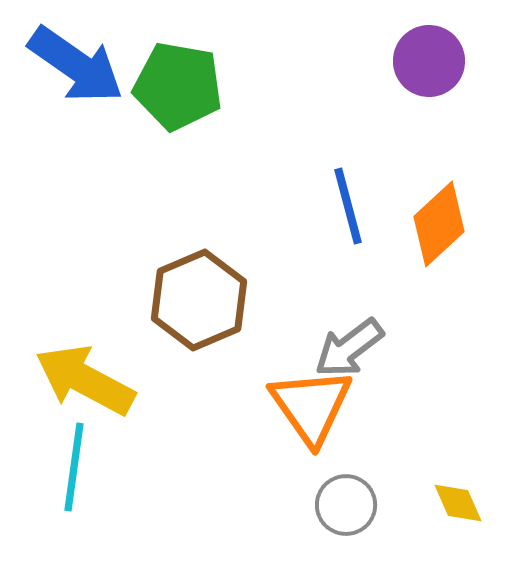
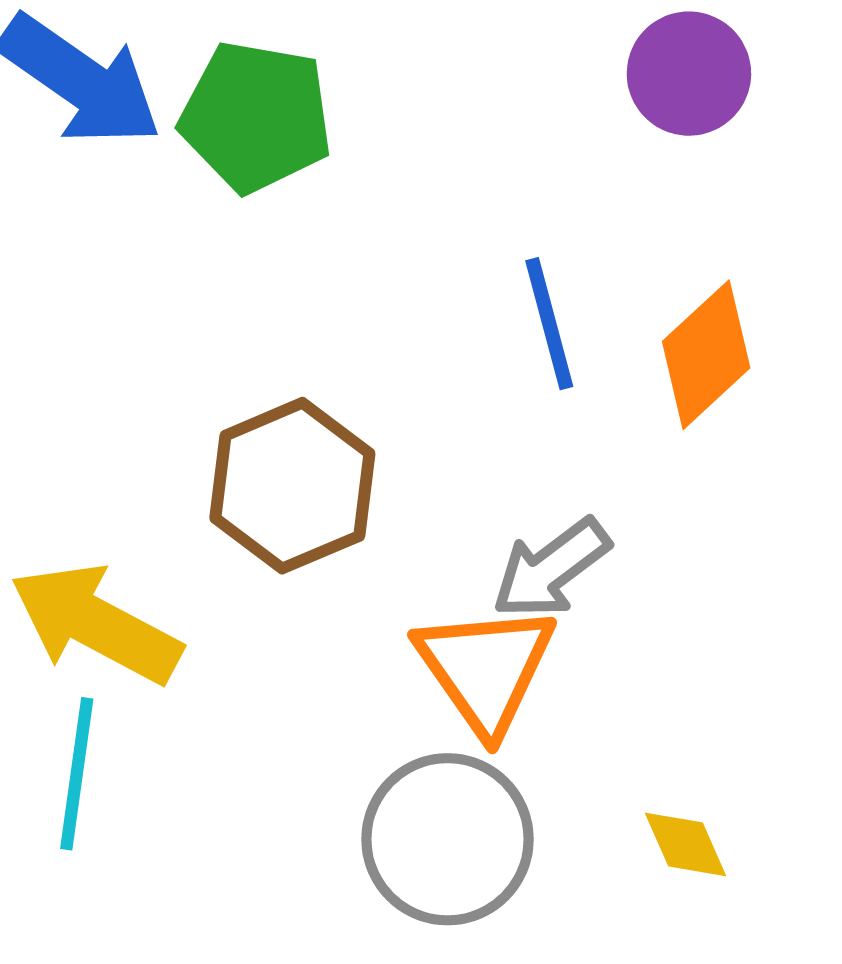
yellow diamond: (458, 503) -> (685, 844), moved
gray circle: (346, 505) -> (448, 839), moved, size x1.6

